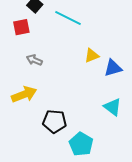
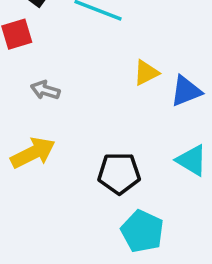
black pentagon: (54, 121) -> (119, 173), moved

